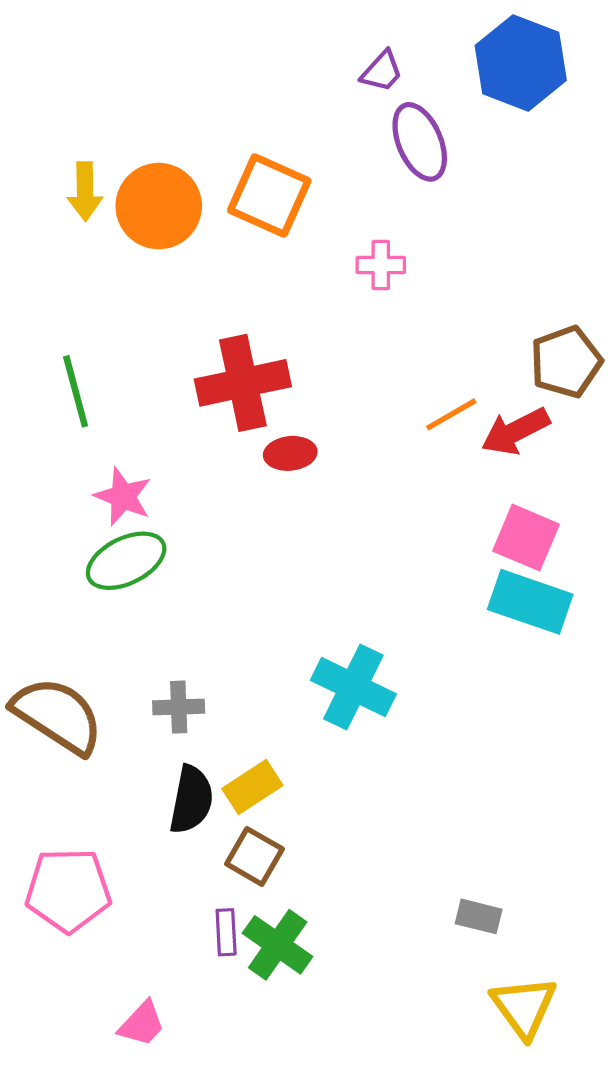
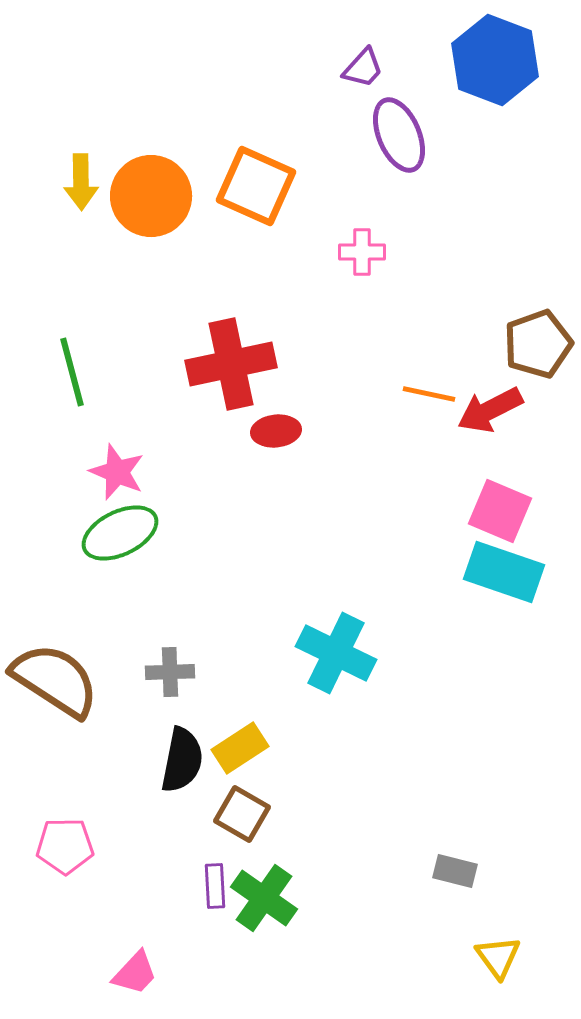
orange line: (451, 414) -> (429, 394), turned 42
pink pentagon: (68, 890) -> (65, 846), size x0.7
yellow triangle: (524, 1007) -> (498, 957), size x0.7

